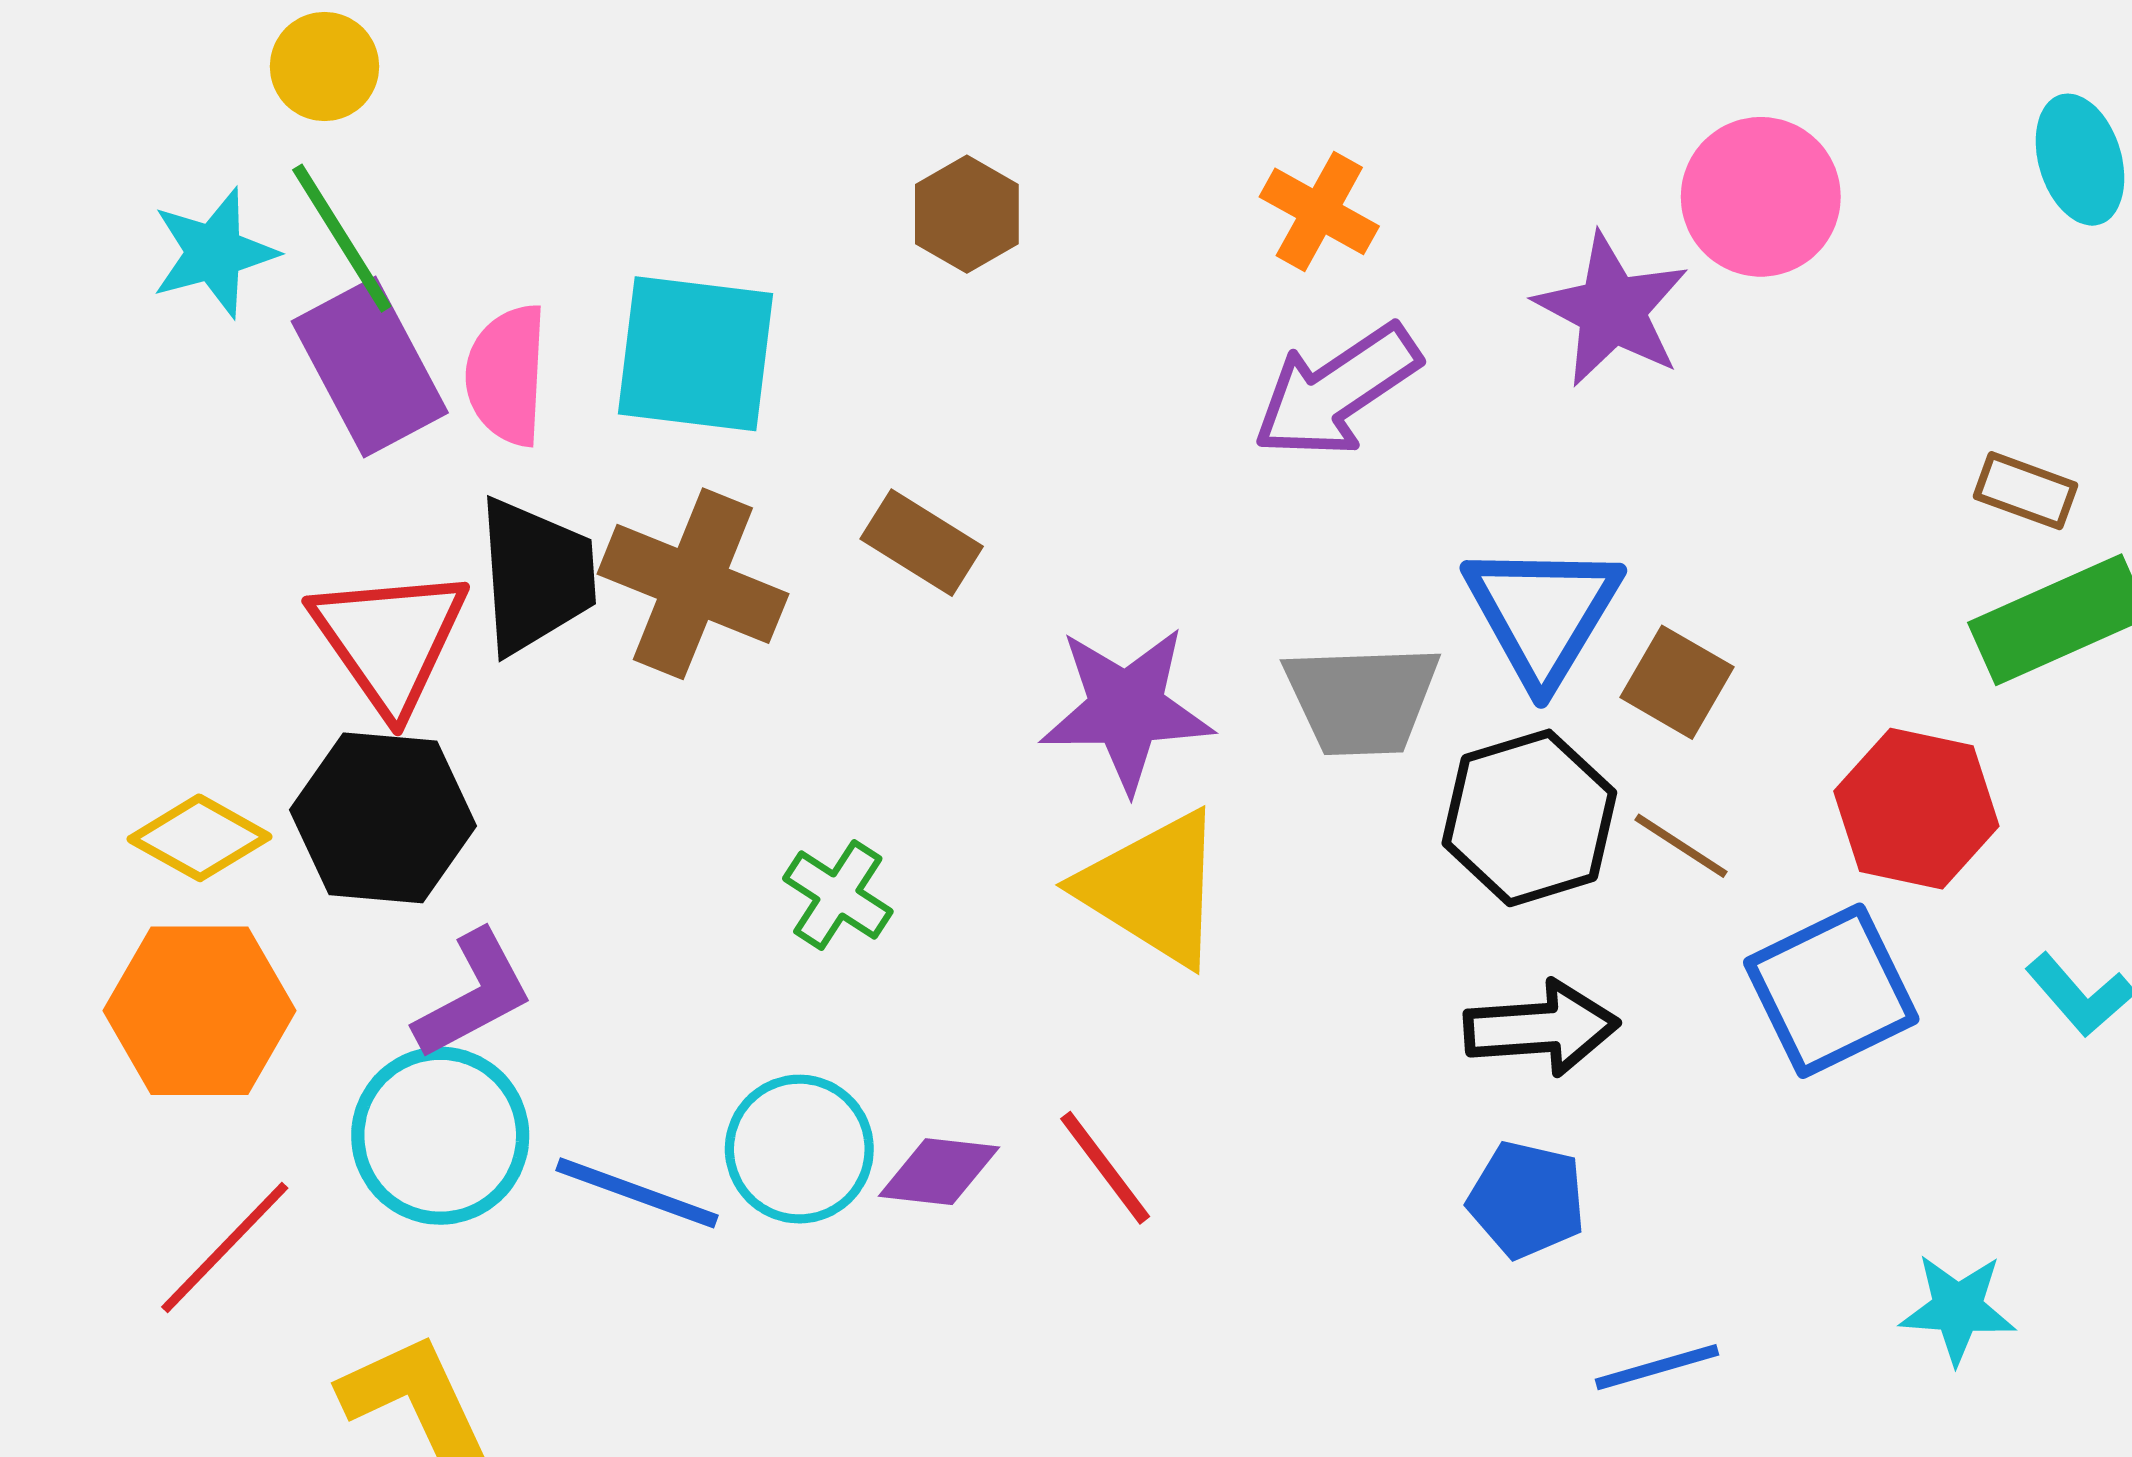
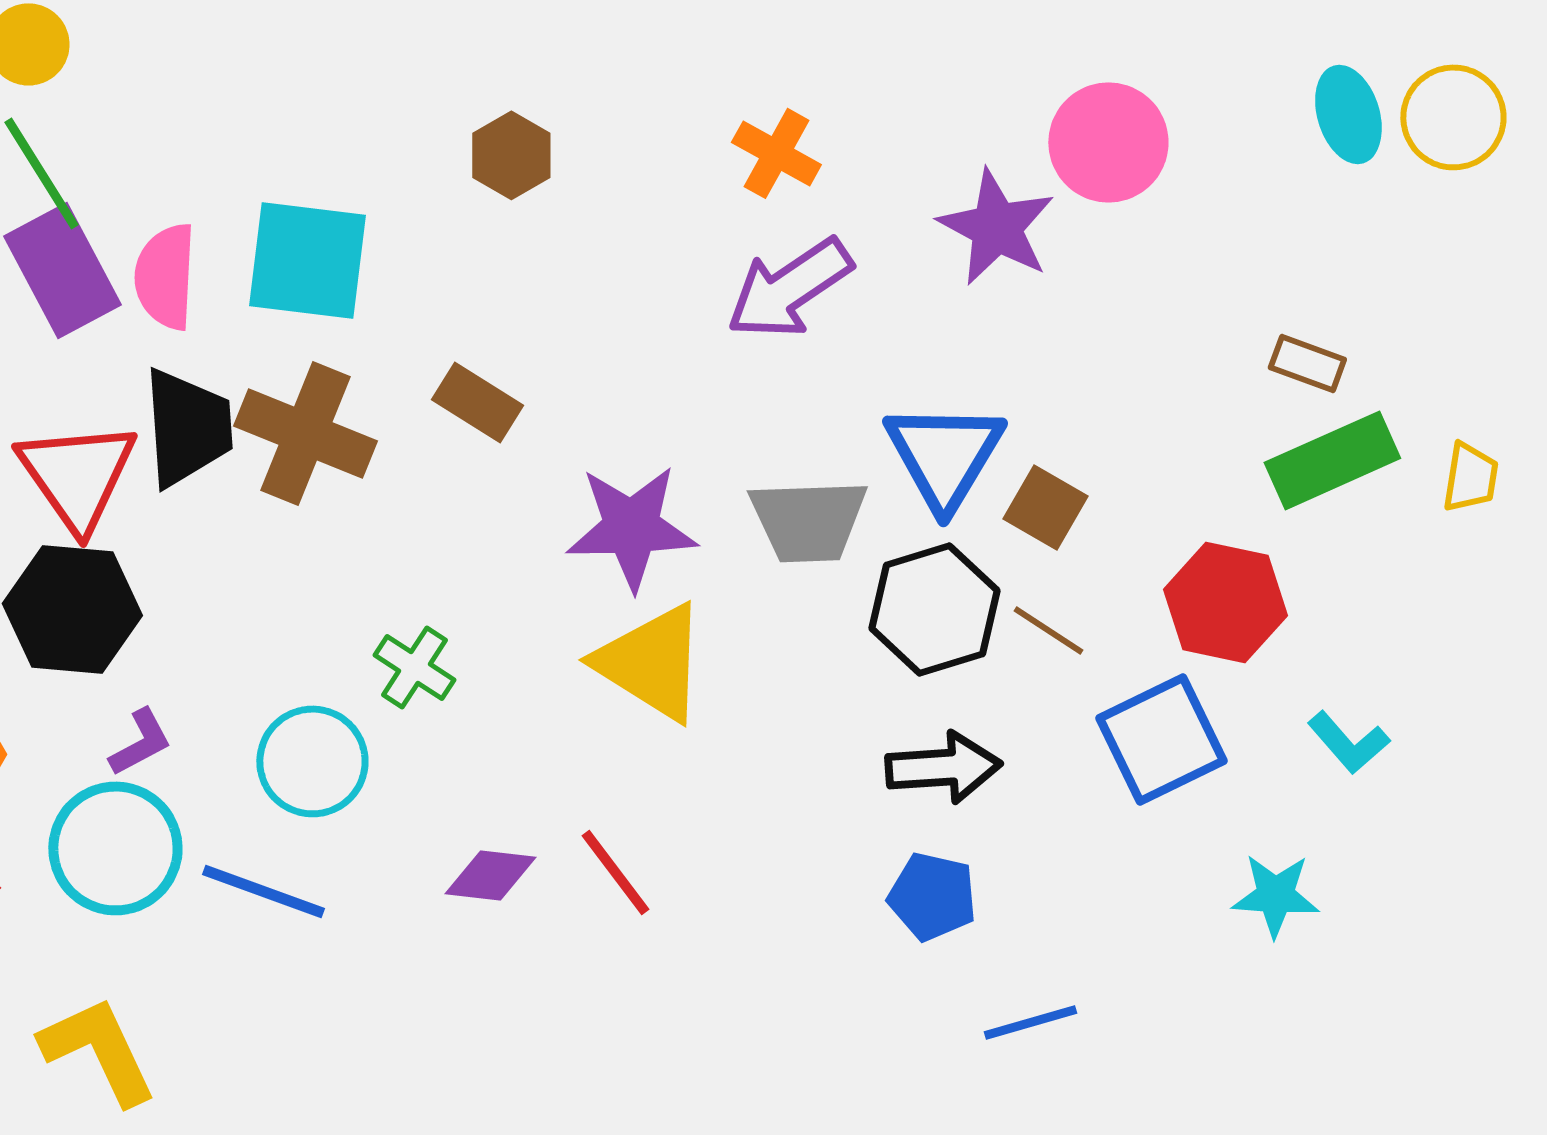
purple L-shape: (473, 995) -> (140, 742), size x0.7
cyan circle: (799, 1149) -> (312, 761), moved
cyan star: (1958, 1309) -> (1275, 895), moved

